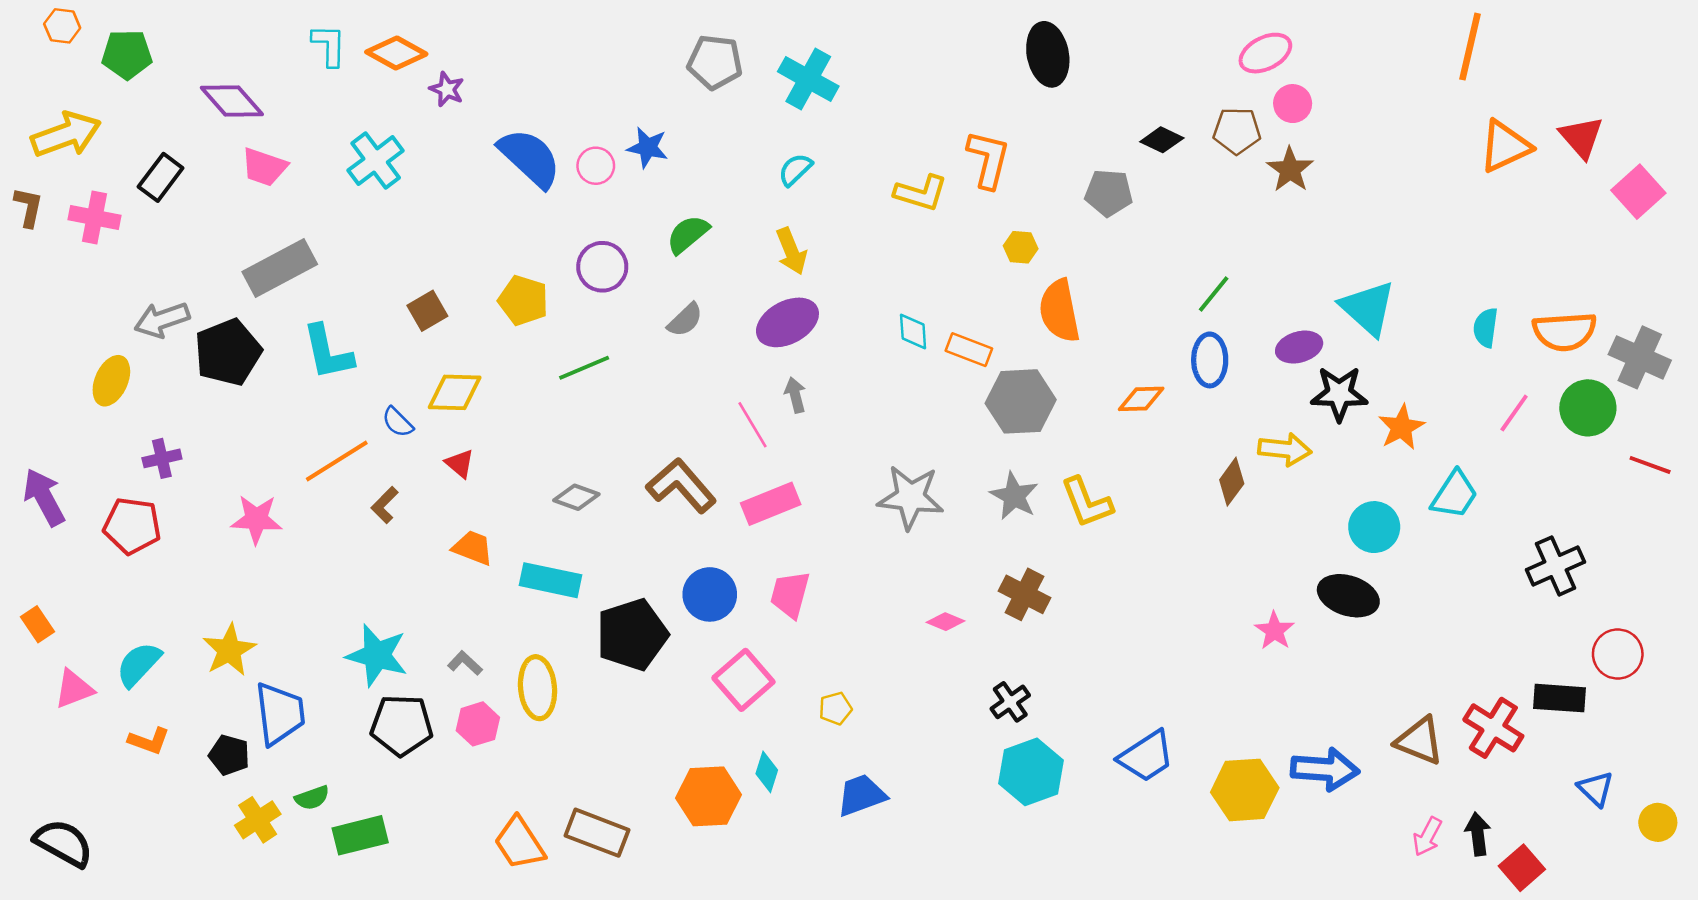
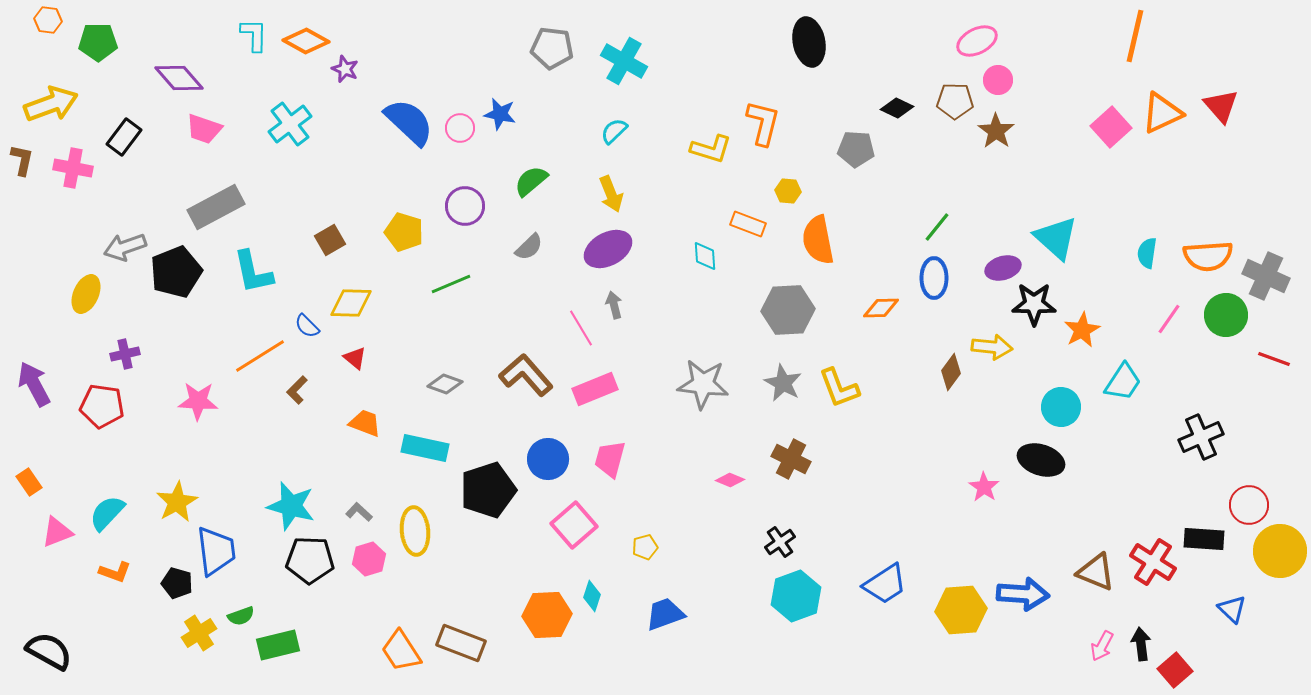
pink square: (1638, 192) -> (1111, 127), moved
orange rectangle: (969, 350) -> (748, 224), moved
yellow circle: (1658, 822) -> (1280, 551), moved, size x1.8

